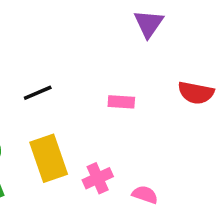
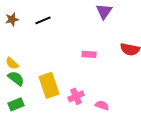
black line: (38, 93) -> (43, 20), moved

